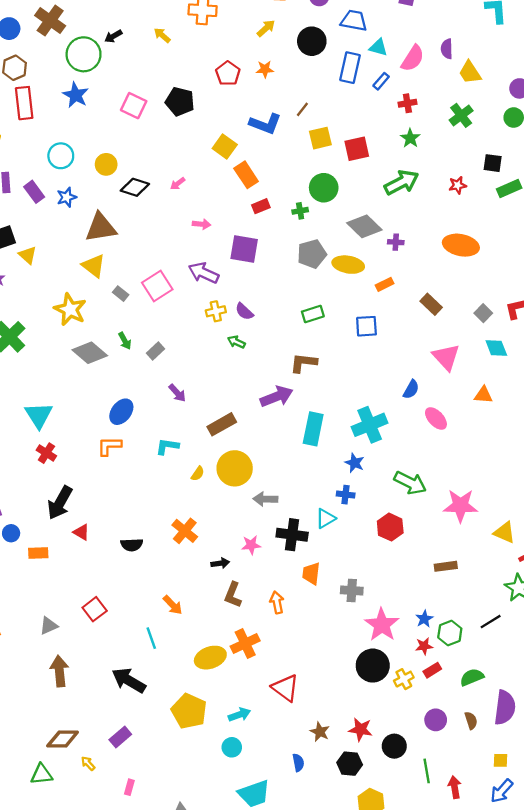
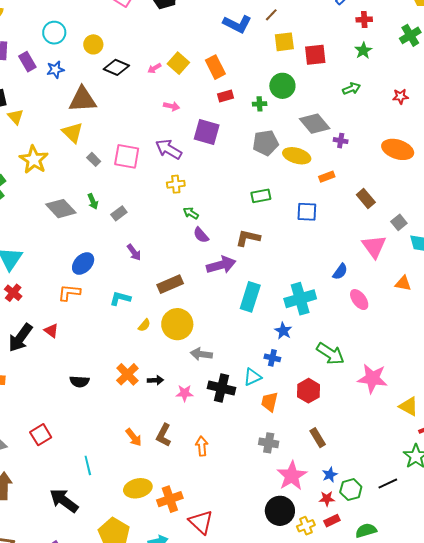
yellow square: (225, 147) -> (178, 63), moved
green arrow: (402, 182) -> (351, 89), size x0.6
pink square: (157, 286) -> (127, 156), turned 36
yellow star: (70, 309) -> (34, 160), moved
purple semicircle: (244, 311) -> (201, 235), moved
gray square: (483, 313) -> (399, 222), moved
red triangle: (81, 532) -> (51, 331), moved
black arrow: (220, 563) -> (155, 380), moved
brown rectangle: (446, 566) -> (318, 438), moved, turned 60
orange trapezoid: (311, 573) -> (270, 402), moved
orange arrow: (173, 605) -> (134, 437), moved
orange cross: (245, 643) -> (170, 499), moved

